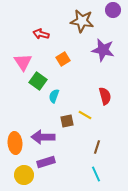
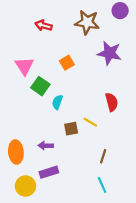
red arrow: (41, 34) -> (44, 25), moved
purple arrow: (43, 137) -> (46, 146), size x0.6

